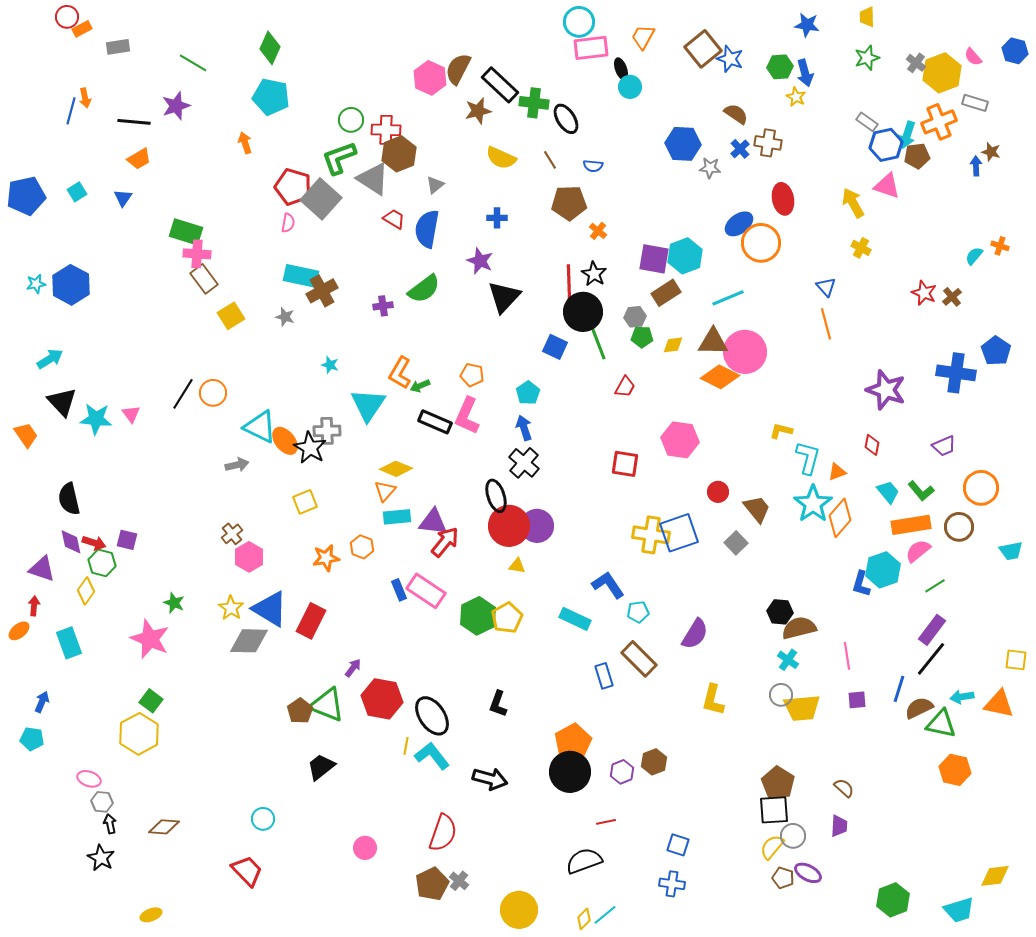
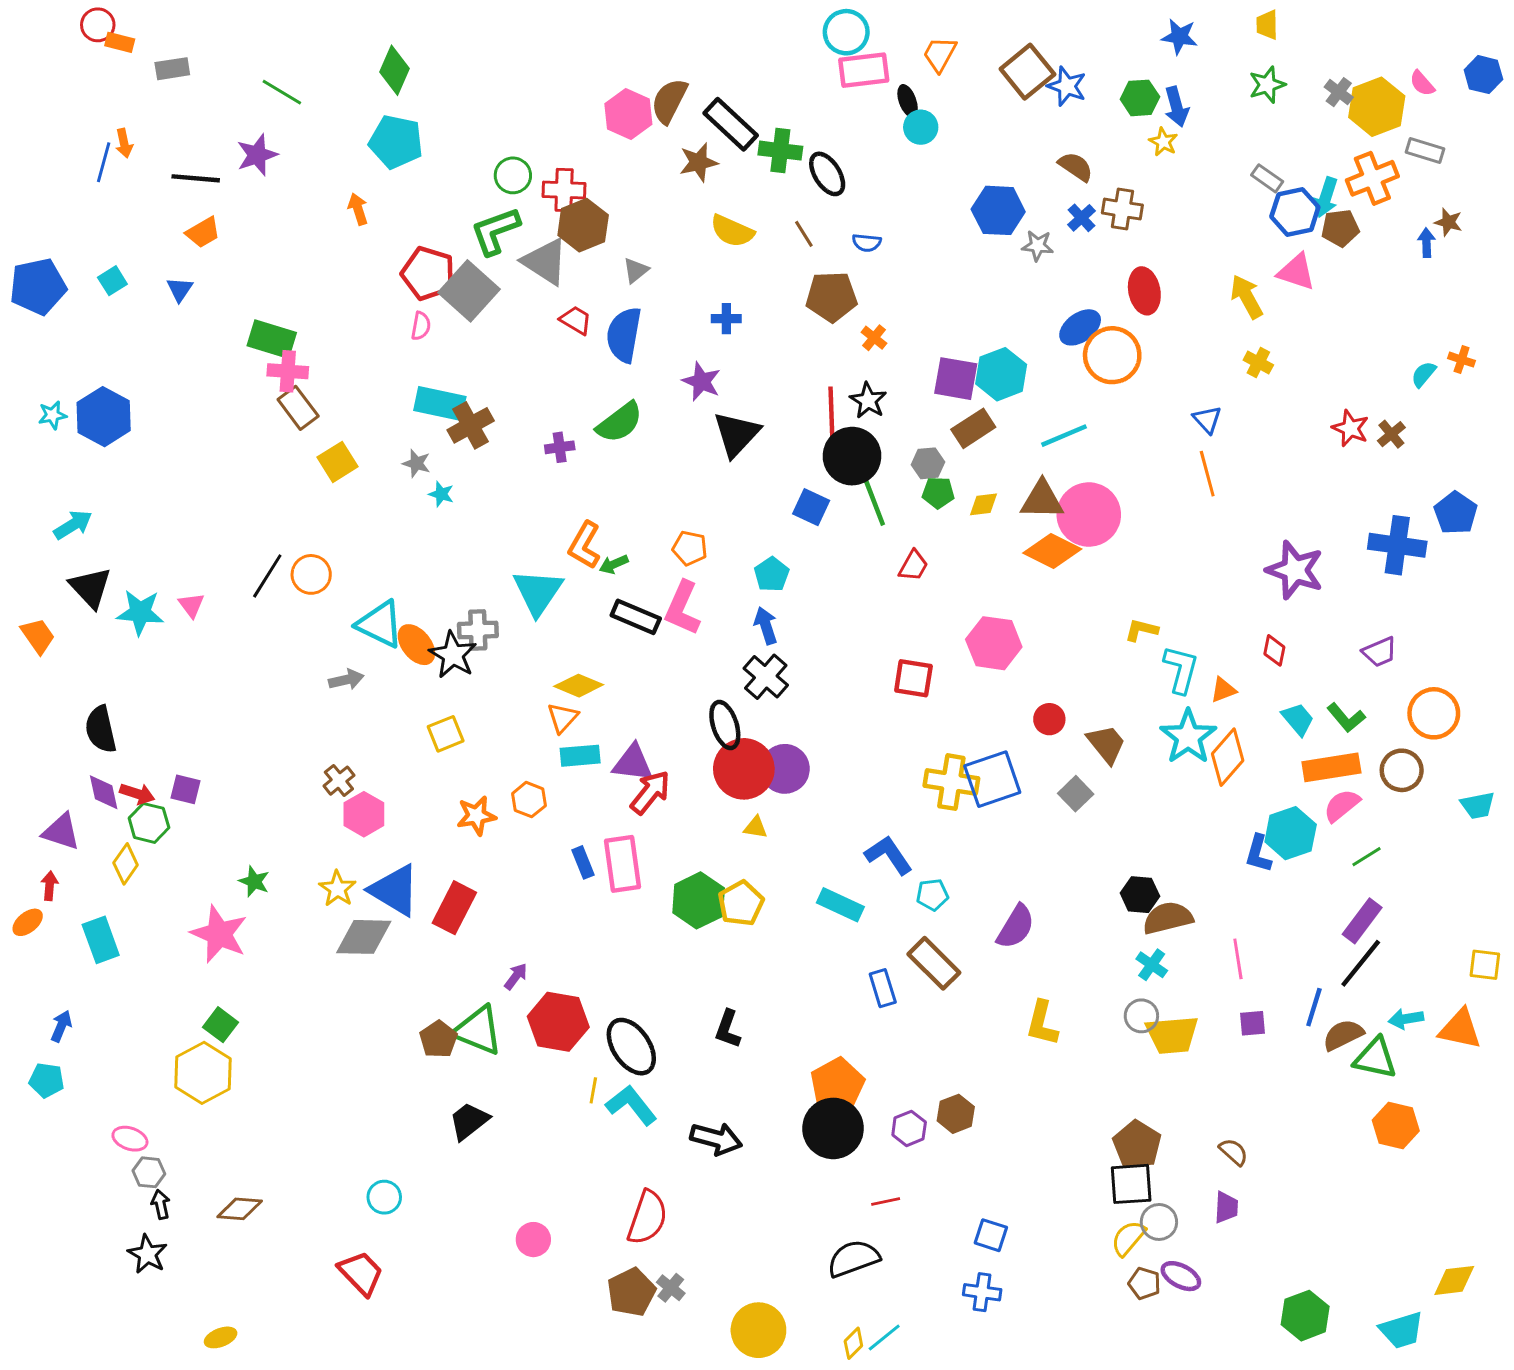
orange rectangle: (82, 29) -> (120, 42), turned 42
cyan star: (330, 365) -> (441, 494), moved
pink rectangle: (426, 591) -> (623, 864), turned 48

